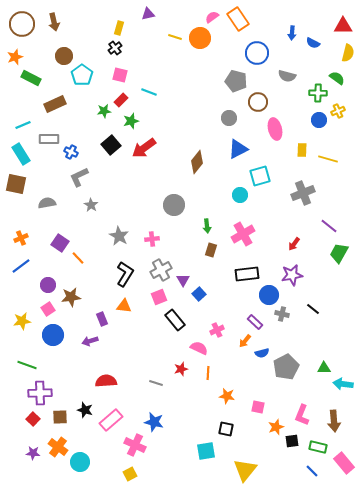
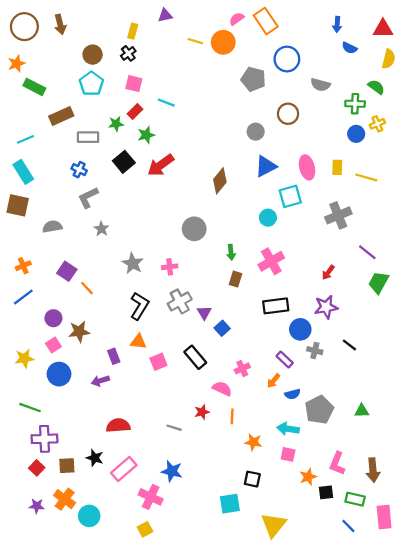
blue arrow: (292, 33) -> (337, 24), moved
brown circle: (64, 56) -> (93, 55), moved
gray pentagon: (236, 81) -> (253, 79), moved
pink ellipse: (275, 129) -> (307, 167), moved
gray rectangle: (49, 139) -> (88, 137), moved
pink square: (159, 297) -> (158, 362), moved
cyan arrow: (343, 384) -> (288, 429), moved
pink rectangle: (344, 463) -> (384, 517), turned 35

